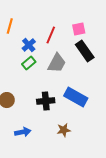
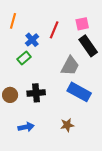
green rectangle: (29, 63) -> (24, 58), moved
gray trapezoid: (57, 63) -> (70, 66), moved
black cross: (46, 101) -> (36, 93), moved

